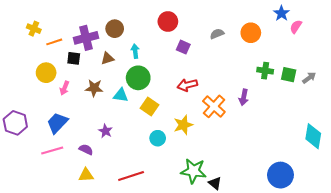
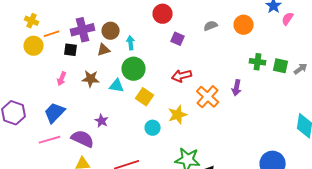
brown circle: (115, 29) -> (111, 31), moved
yellow circle: (46, 73) -> (34, 46), moved
purple semicircle: (86, 149) -> (83, 139), size x1.6

